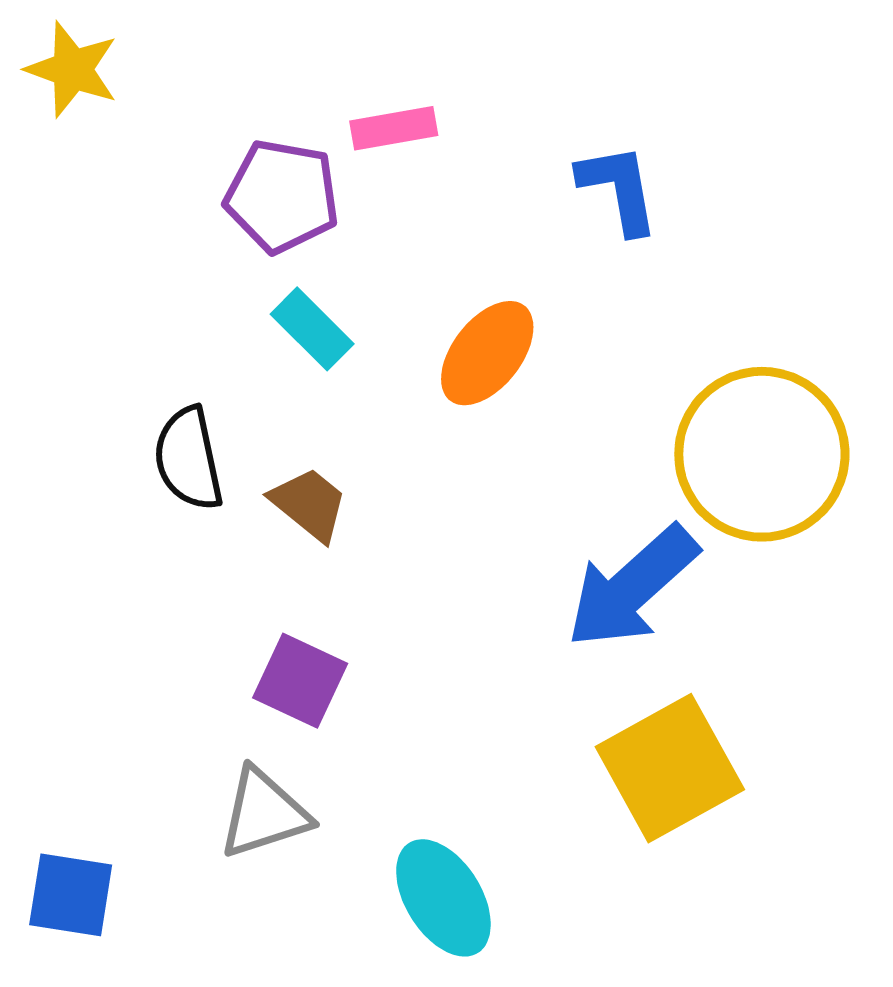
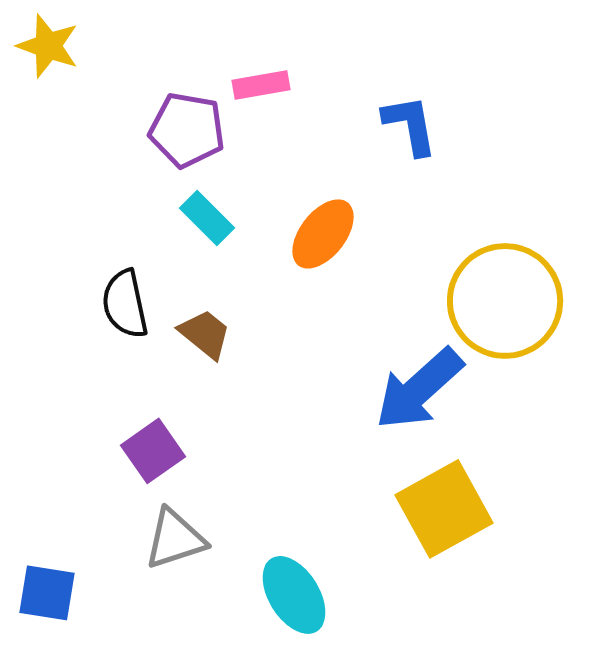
purple square: (300, 681) -> (153, 451), moved, turned 30

